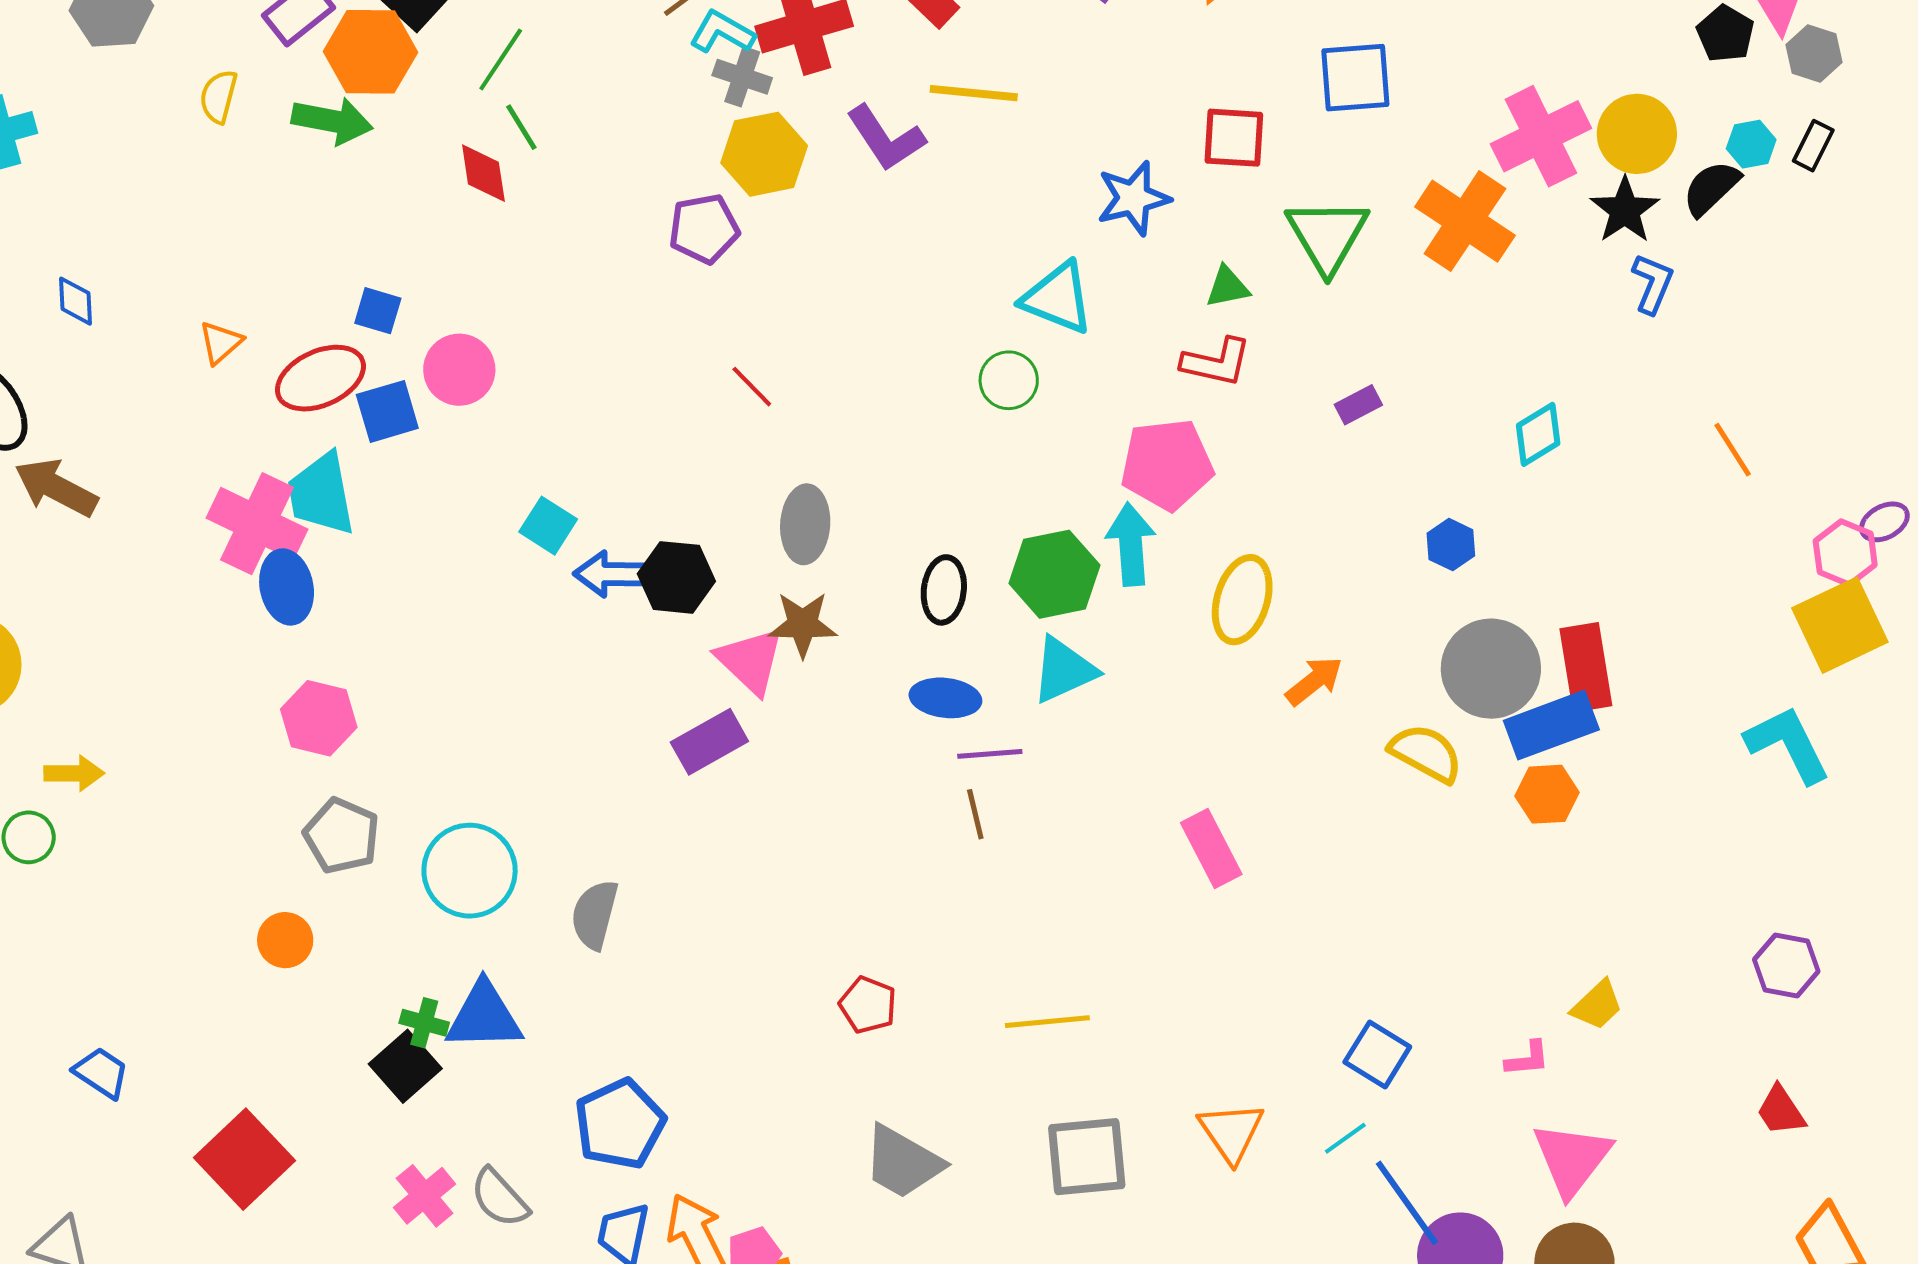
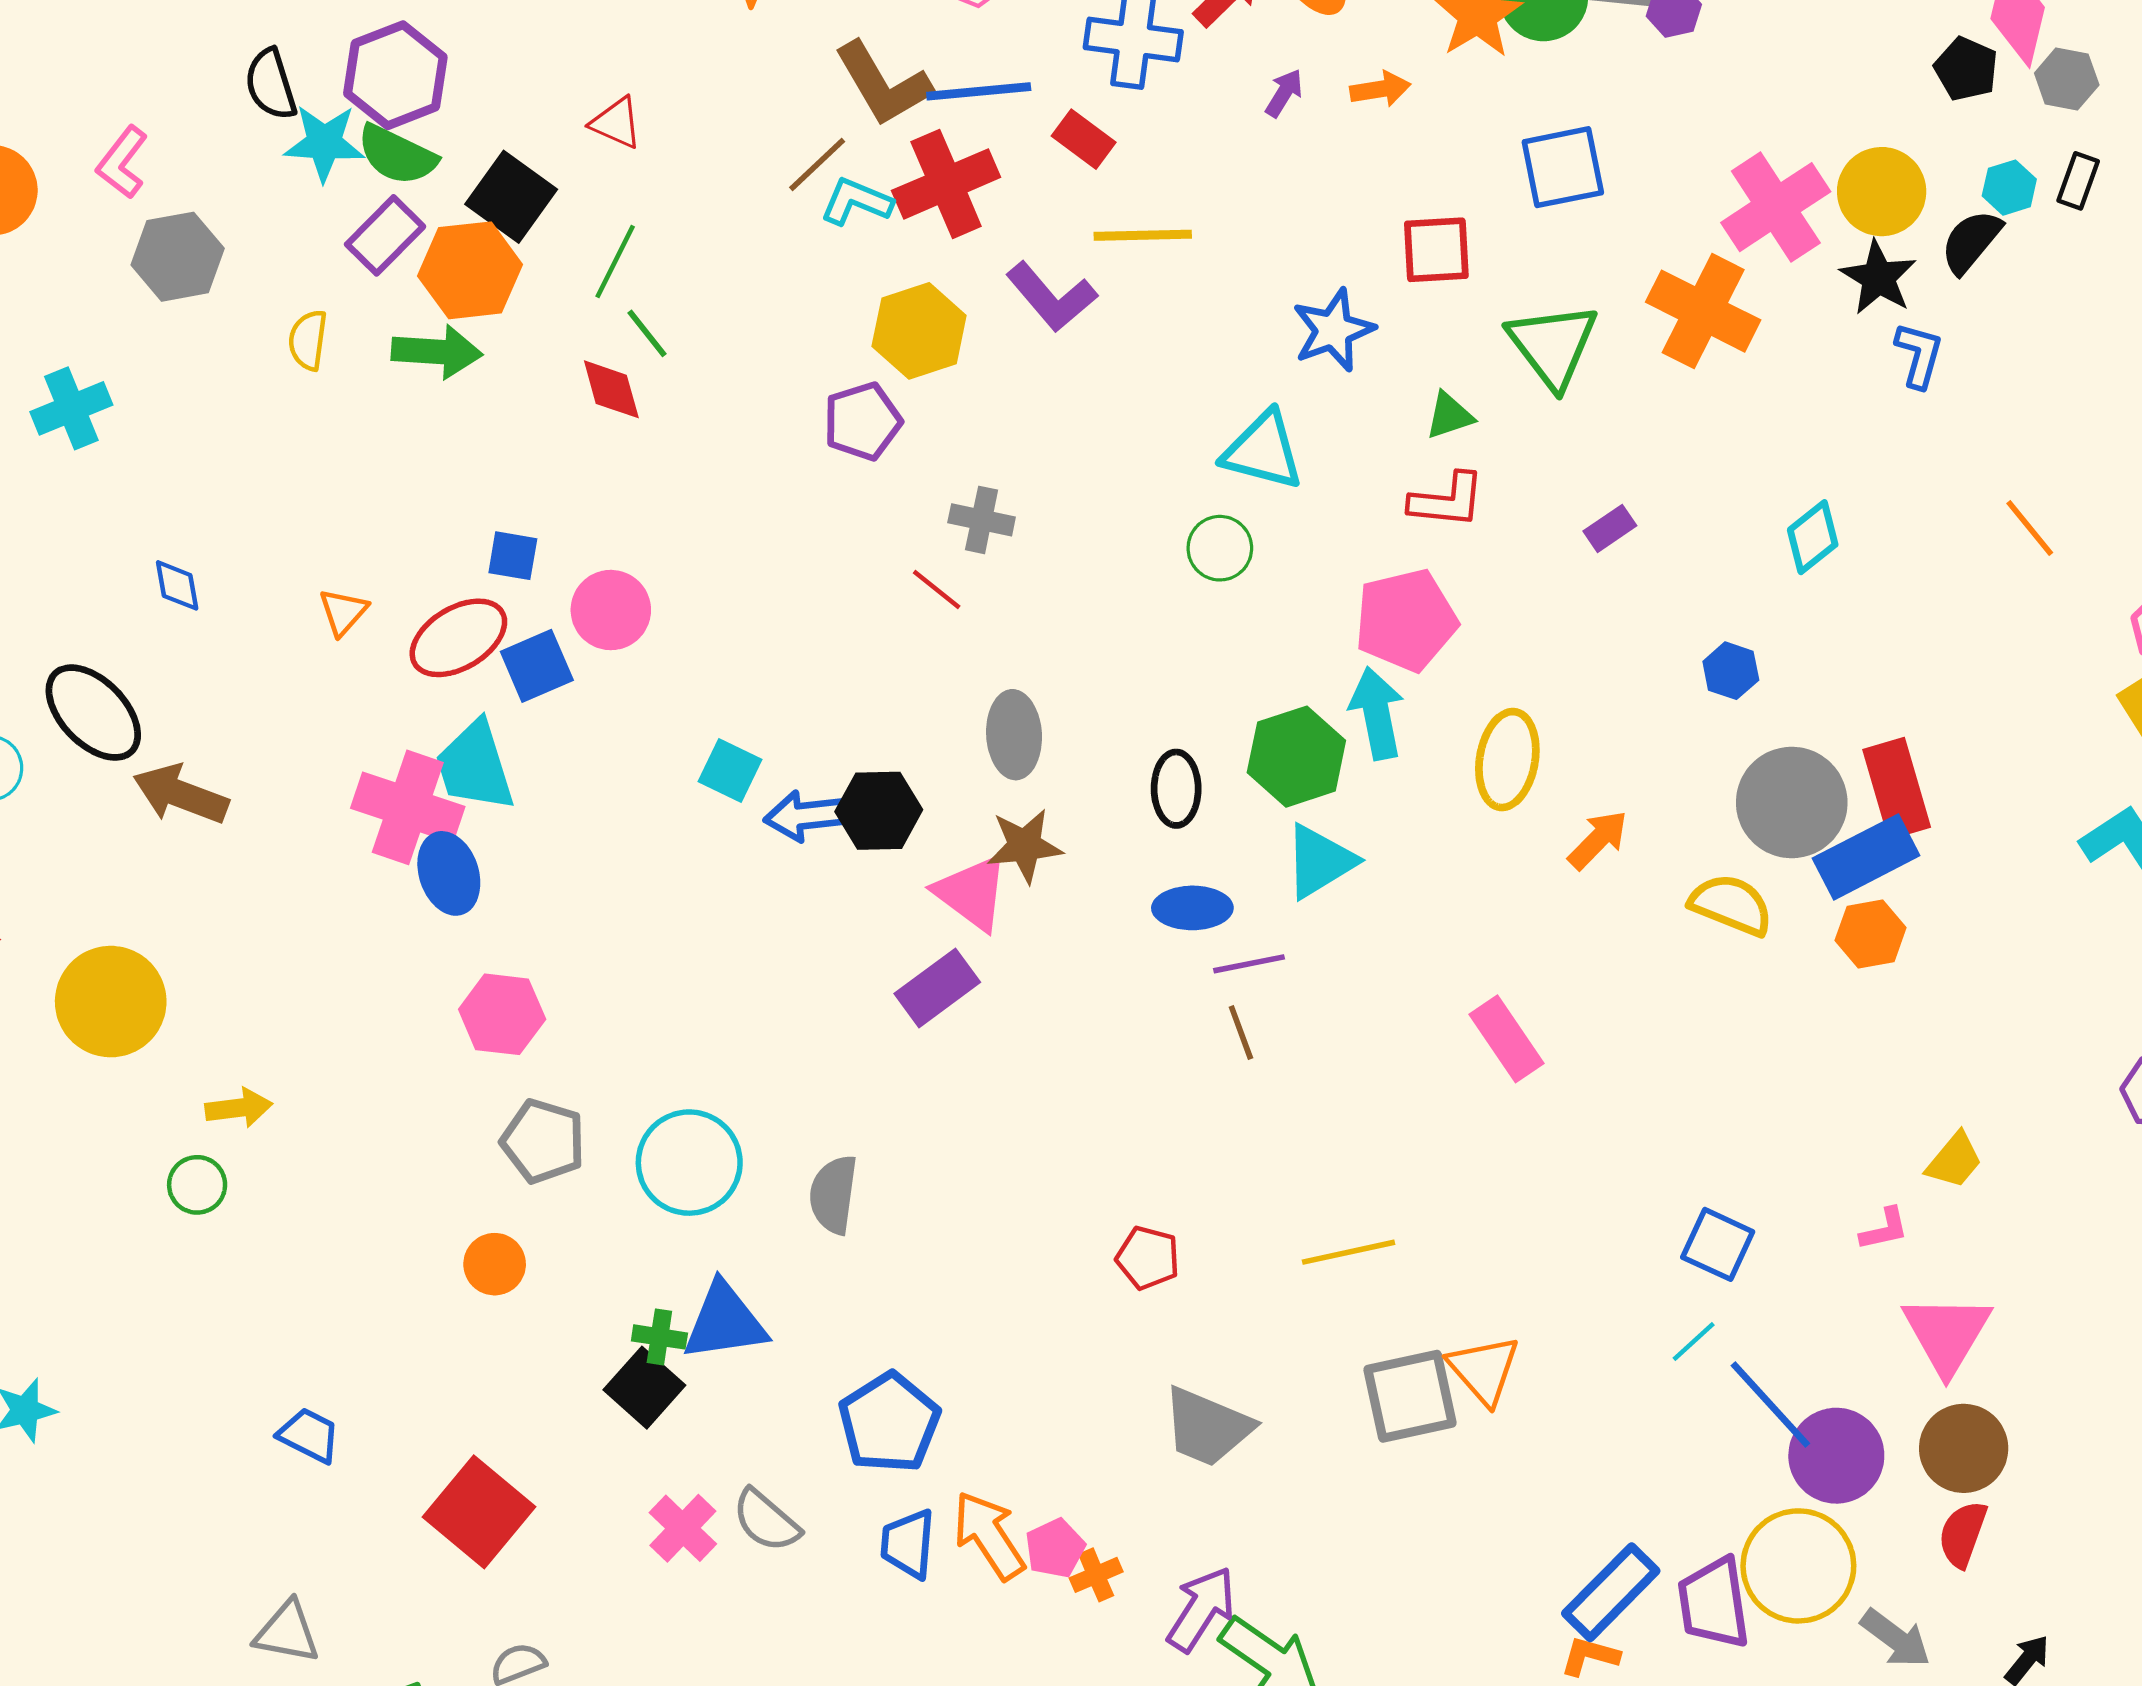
gray cross: (742, 77) -> (982, 520), moved
orange triangle: (1231, 1132) -> (1484, 1370), moved

